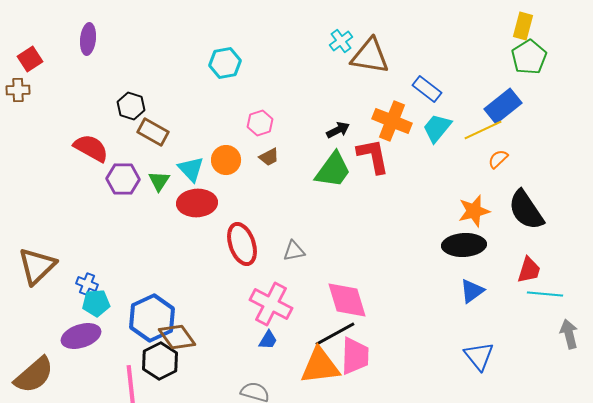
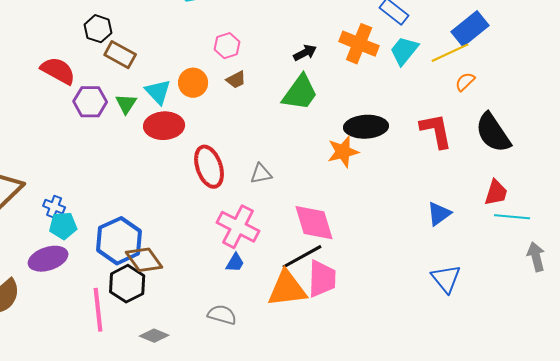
red L-shape: (373, 156) -> (436, 131), moved
orange star: (474, 211) -> (343, 152), moved
black ellipse: (464, 245) -> (366, 127), moved

